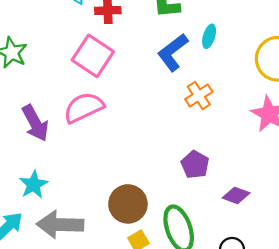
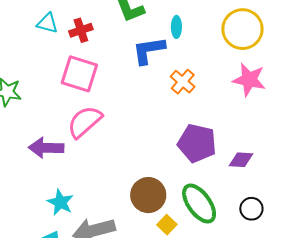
blue L-shape: (173, 52) -> (149, 50), turned 45
purple arrow: (35, 123) -> (46, 148), turned 136
purple pentagon: (195, 165) -> (197, 143), size x1.5

